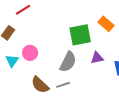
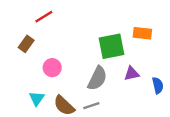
orange rectangle: (106, 24) -> (142, 33), turned -35
cyan triangle: (12, 61) -> (37, 98), moved

